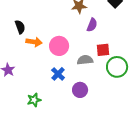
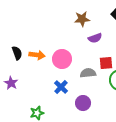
purple semicircle: (92, 25) -> (95, 38), turned 48
black semicircle: (20, 27) -> (17, 53), moved

